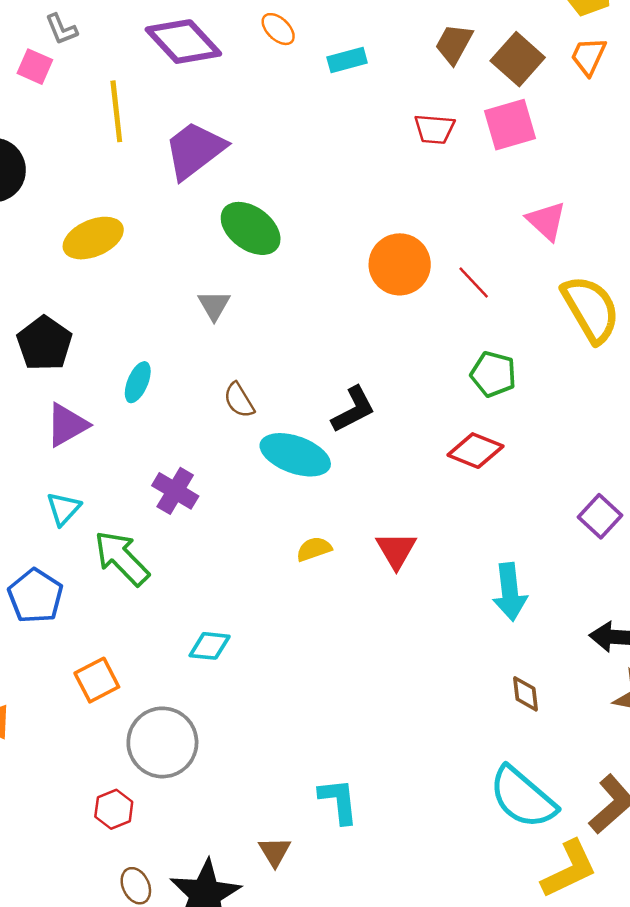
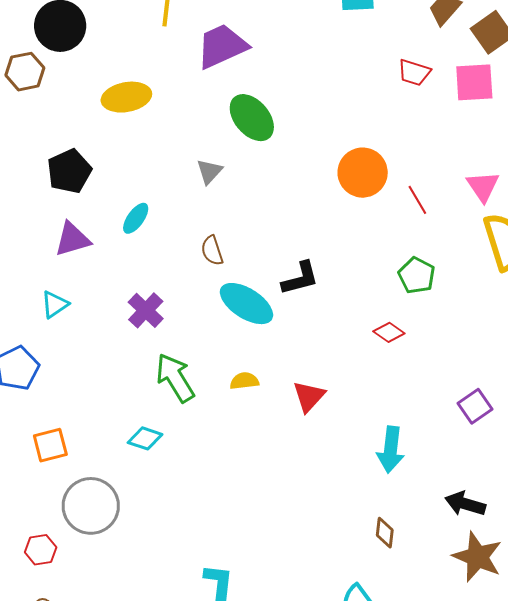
pink triangle: (546, 221) -> (483, 186), moved
red diamond: (475, 451) -> (389, 332), size x0.7
green arrow: (122, 558) -> (175, 378), moved

